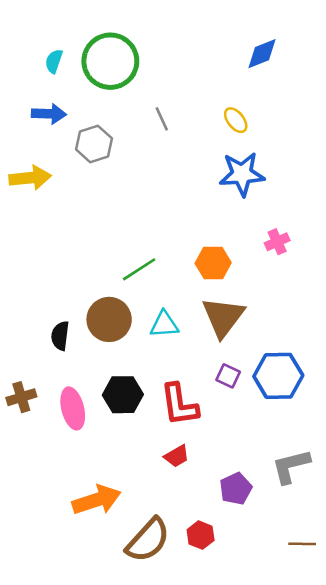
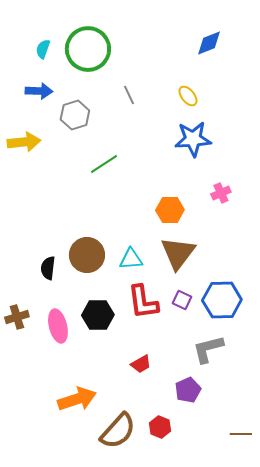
green line: (139, 269) -> (104, 164), moved
red L-shape: (179, 405) -> (143, 302), moved
gray L-shape: (291, 466) -> (208, 349), moved

